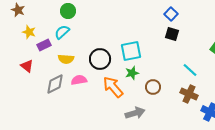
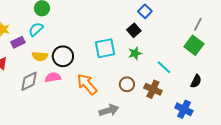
black square: (172, 34) -> (134, 30), moved, turned 32
black circle: (100, 59) -> (63, 56), moved
green star: (132, 73) -> (135, 53), moved
brown cross: (189, 94) -> (153, 89), moved

